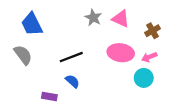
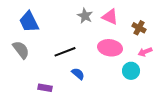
brown cross: (152, 31) -> (139, 28), turned -32
pink arrow: (149, 57) -> (145, 52), moved
blue semicircle: (72, 81) -> (78, 74), moved

